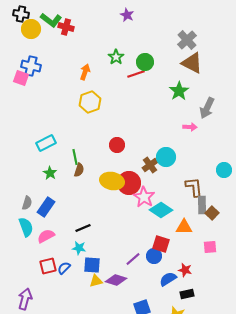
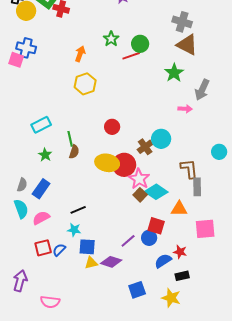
gray cross: (187, 40) -> (182, 22), turned -30
brown square: (212, 213) -> (140, 195), moved
pink square: (210, 247) -> (205, 229), size x1.5

